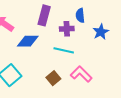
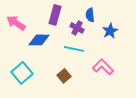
purple cross: (67, 29) -> (77, 28), turned 32
pink L-shape: (81, 74) -> (103, 67), moved

